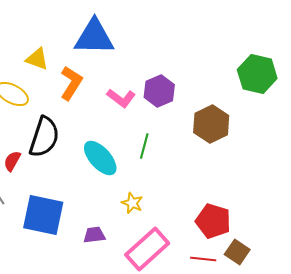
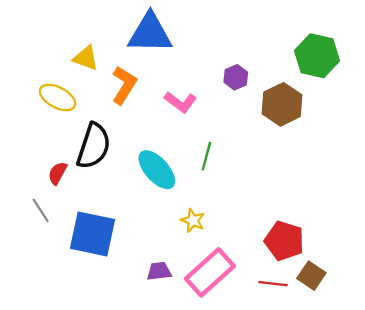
green hexagon: (257, 74) -> (317, 56), moved
purple hexagon: (159, 91) -> (236, 77), moved, size x0.7
brown hexagon: (211, 124) -> (282, 104), moved
purple trapezoid: (94, 235) -> (159, 271), moved

